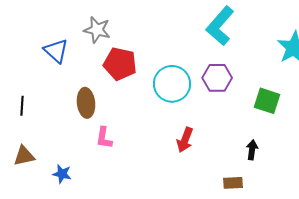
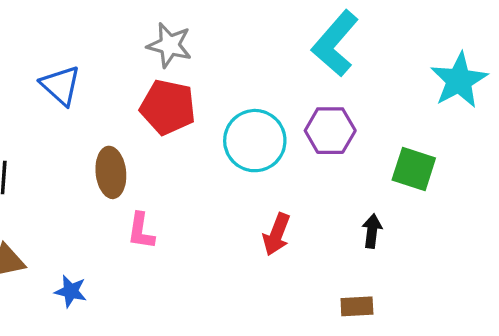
gray star: (97, 30) -> (169, 45), moved
black arrow: (252, 150) -> (372, 231), moved

